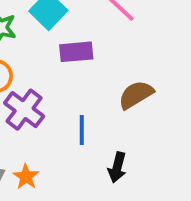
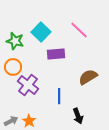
black arrow: (117, 167) -> (78, 116), turned -35

